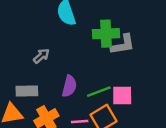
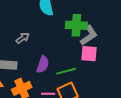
gray L-shape: (123, 45) -> (89, 35), turned -30
pink square: (122, 95) -> (89, 54), moved

